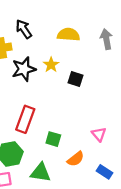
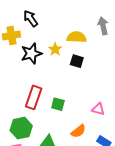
yellow semicircle: (68, 35) -> (77, 37), moved
pink triangle: (99, 134) -> (98, 109), turned -32
green square: (53, 139) -> (58, 104), moved

